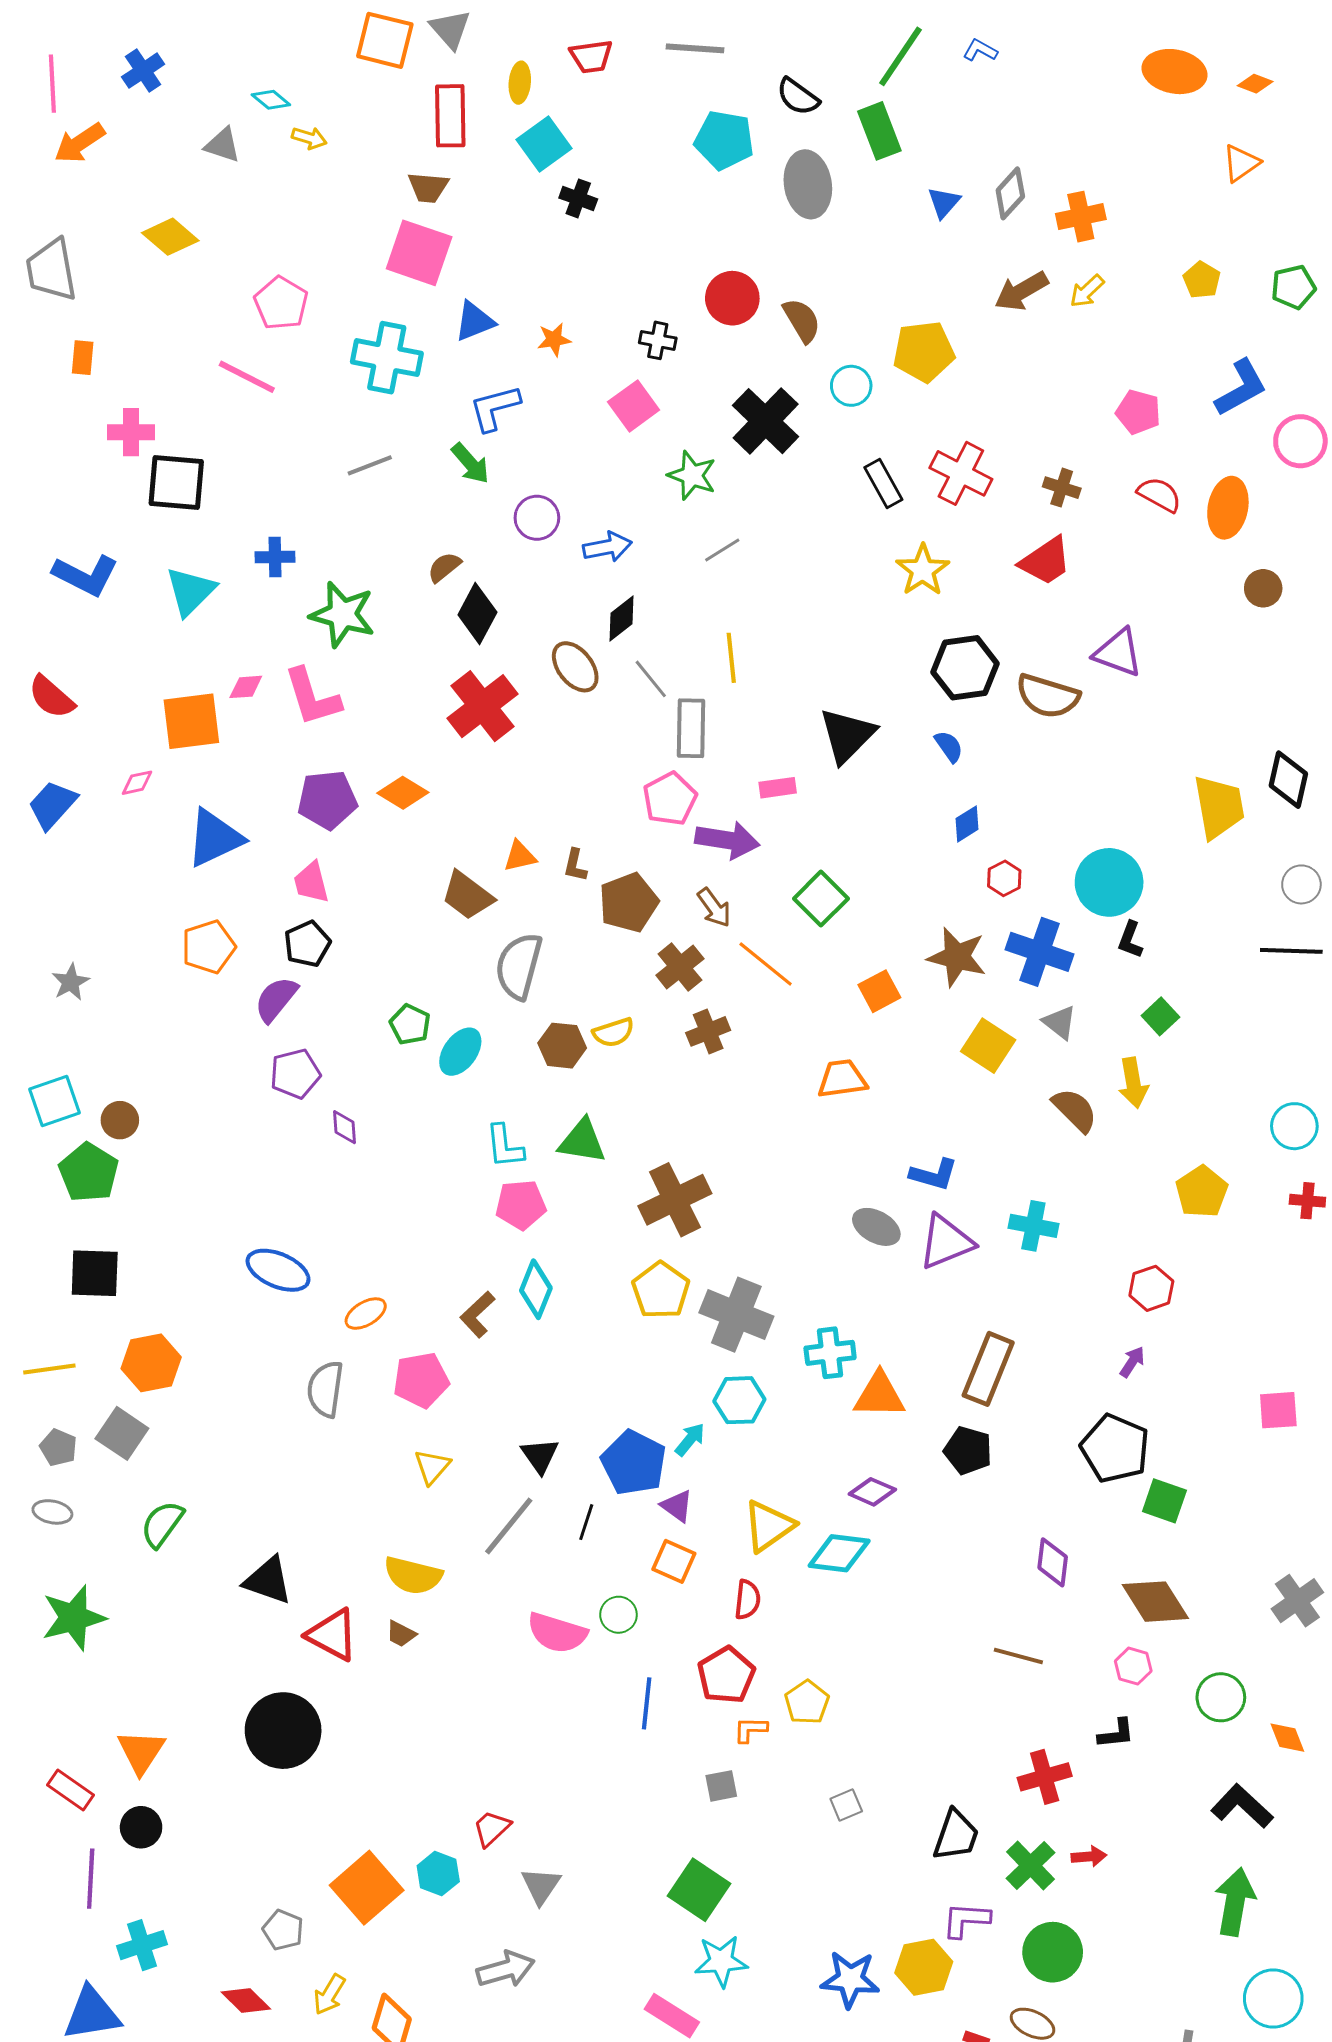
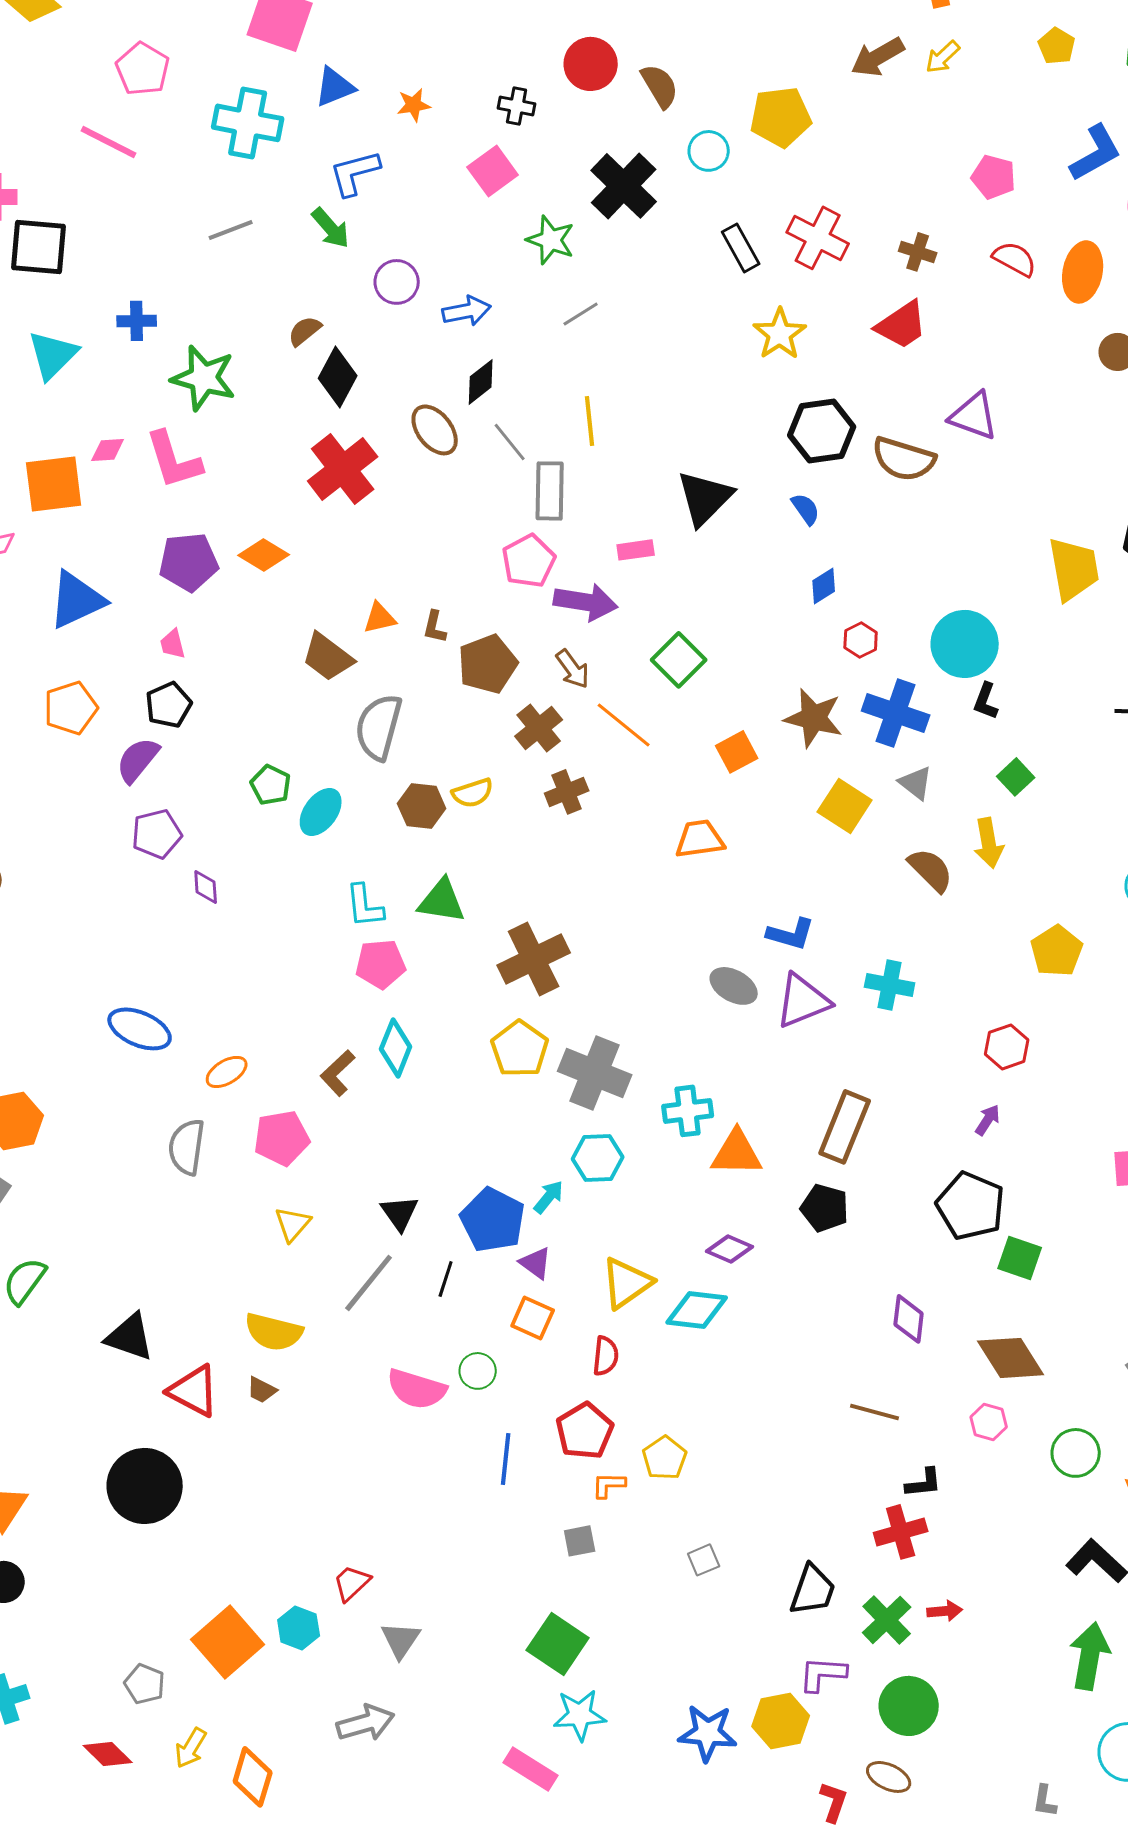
pink trapezoid: (311, 882) -> (173, 644), size x0.7
black L-shape: (1116, 1734) -> (924, 1483), moved

